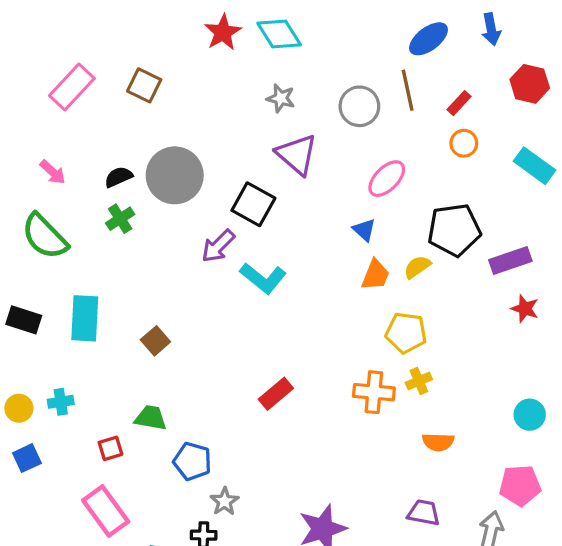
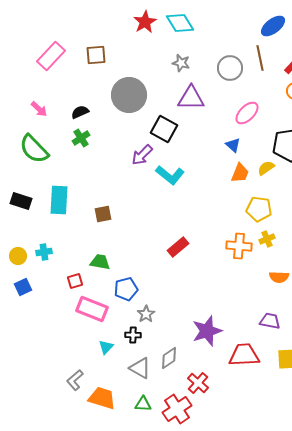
brown square: (144, 85) -> (96, 55), turned -30
purple triangle: (297, 154) -> (191, 98), turned -40
gray circle: (175, 175) -> (129, 95), moved
brown square: (155, 341) -> (103, 214), turned 30
blue pentagon: (192, 461) -> (126, 289), turned -30
pink rectangle: (106, 511) -> (92, 309), moved, turned -32

